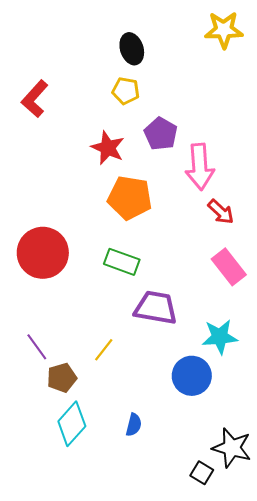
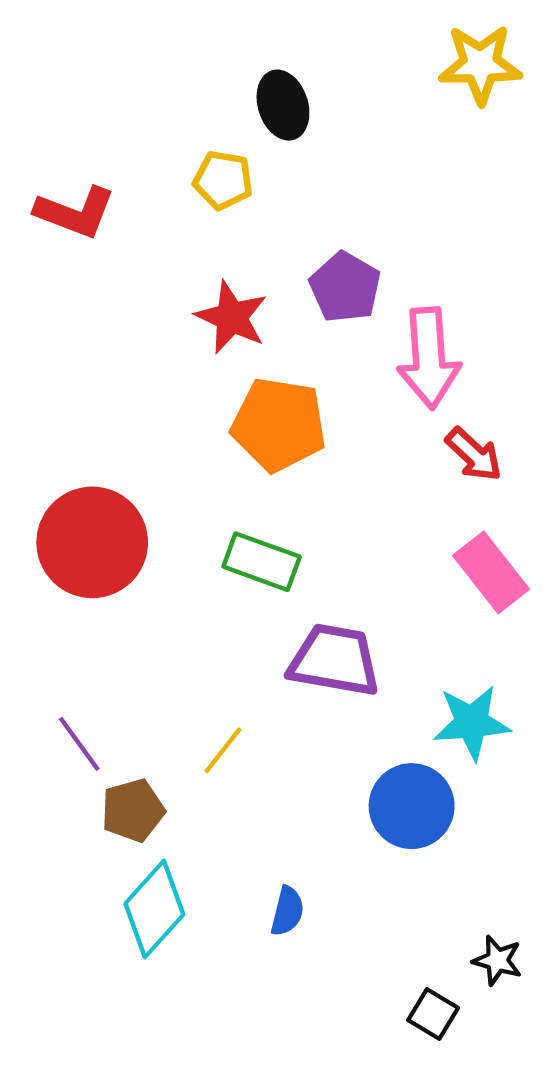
yellow pentagon: (126, 91) -> (223, 180), moved
red L-shape: (35, 99) -> (75, 212), turned -111
black star: (232, 448) -> (497, 960), size x0.6

